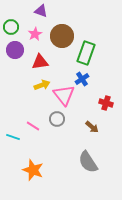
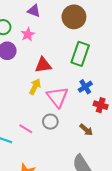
brown circle: (62, 36) -> (74, 17), moved
red triangle: (40, 62) -> (43, 65), moved
blue cross: (82, 79) -> (85, 87), moved
yellow arrow: (42, 85) -> (35, 87), turned -42

